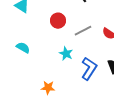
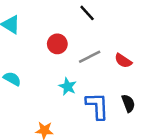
blue L-shape: (89, 69) -> (97, 106), turned -35

